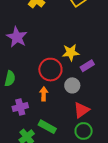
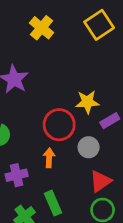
green rectangle: (47, 127) -> (53, 203), turned 36

